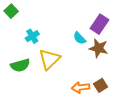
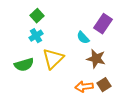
green square: (11, 11) -> (37, 16), moved
brown star: (99, 48) -> (96, 59), moved

